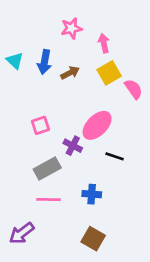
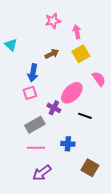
blue arrow: (44, 62) -> (33, 73), moved
pink semicircle: (133, 89) -> (99, 79), moved
purple arrow: (22, 233) -> (42, 173), moved
brown square: (93, 239) -> (90, 168), moved

